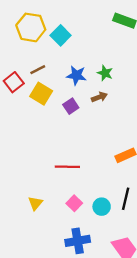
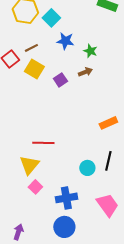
blue star: (76, 75) -> (65, 41), moved
red line: (67, 167) -> (43, 143), moved
yellow triangle: (35, 203) -> (29, 165), size x1.5
pink square: (74, 203) -> (35, 187), moved

